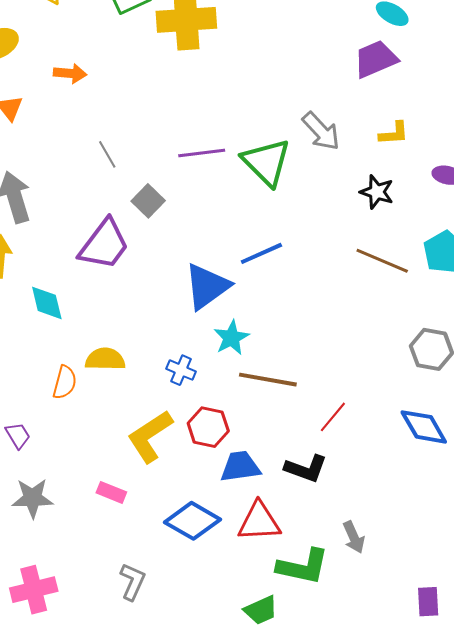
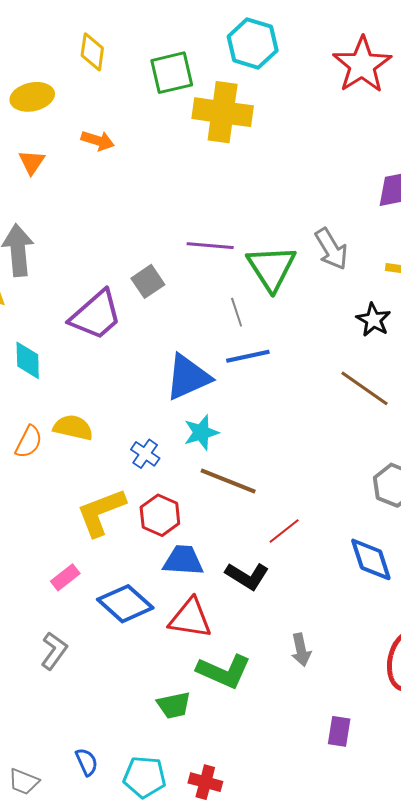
gray line: (107, 154) -> (237, 312), moved
pink rectangle: (111, 492) -> (65, 577), moved, turned -72
gray arrow: (354, 537) -> (301, 650), moved

